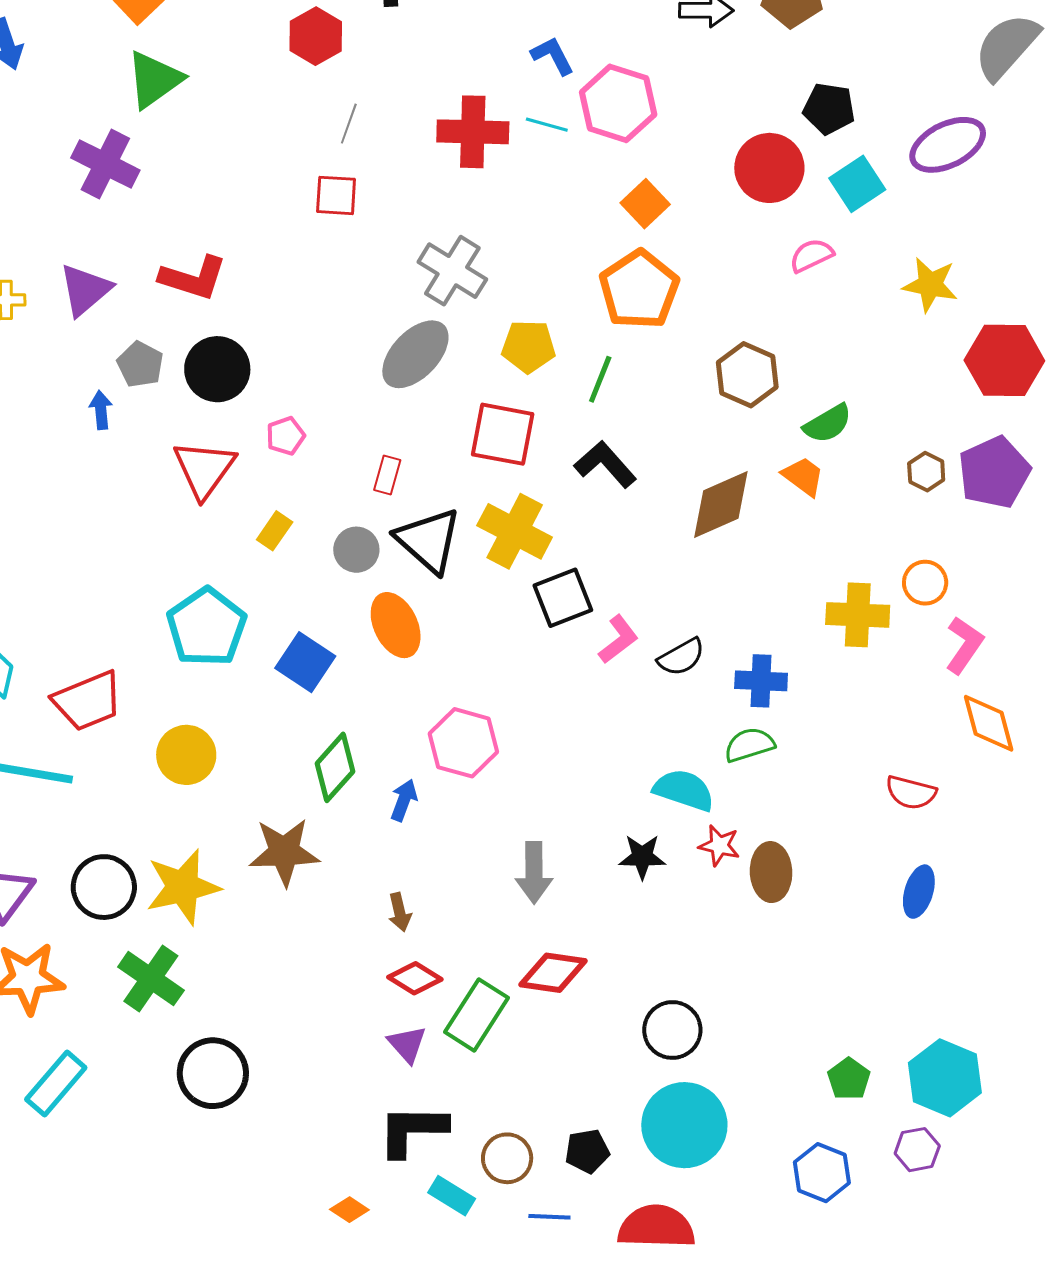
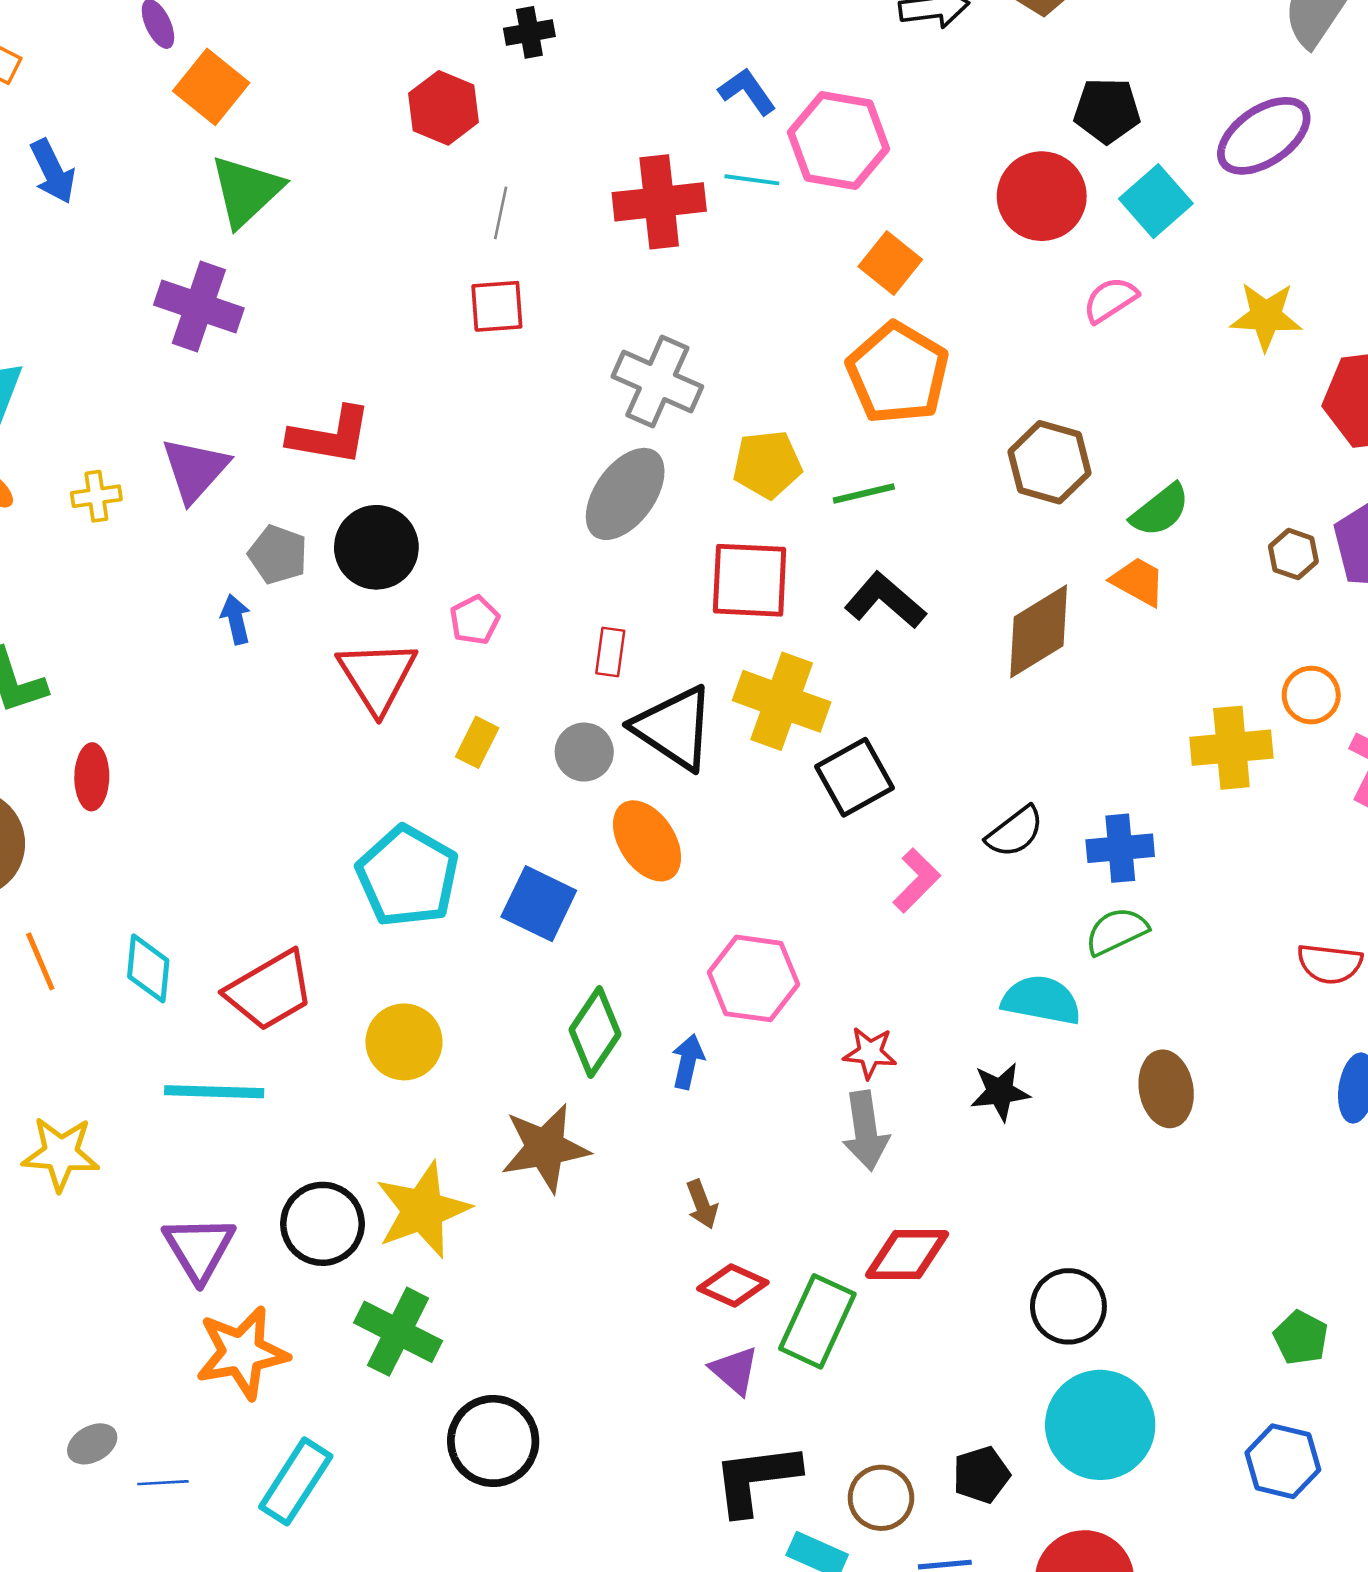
green line: (600, 379) -> (864, 493), turned 63
pink L-shape: (618, 639) -> (917, 880), moved
red star: (719, 845) -> (870, 1053), moved

